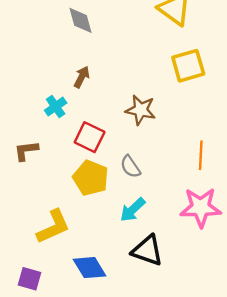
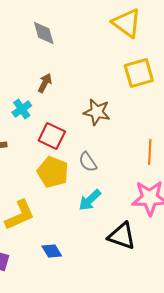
black triangle: (147, 250) -> (122, 236), moved
blue diamond: (90, 268) -> (52, 251), size x0.7

